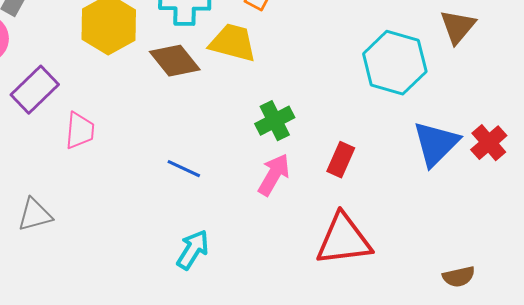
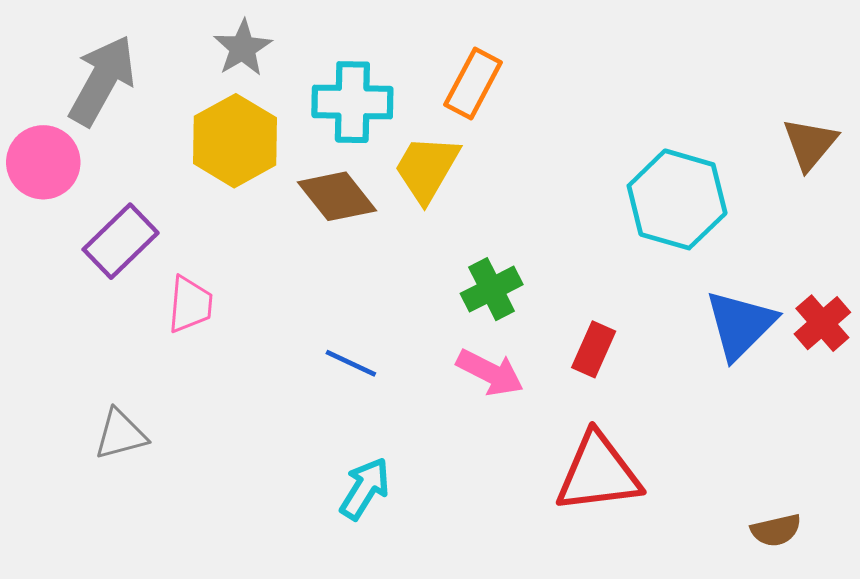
brown triangle: (458, 27) -> (810, 144), moved
yellow trapezoid: (233, 43) -> (427, 168), turned -75
pink arrow: (274, 175) -> (490, 373), turned 87

